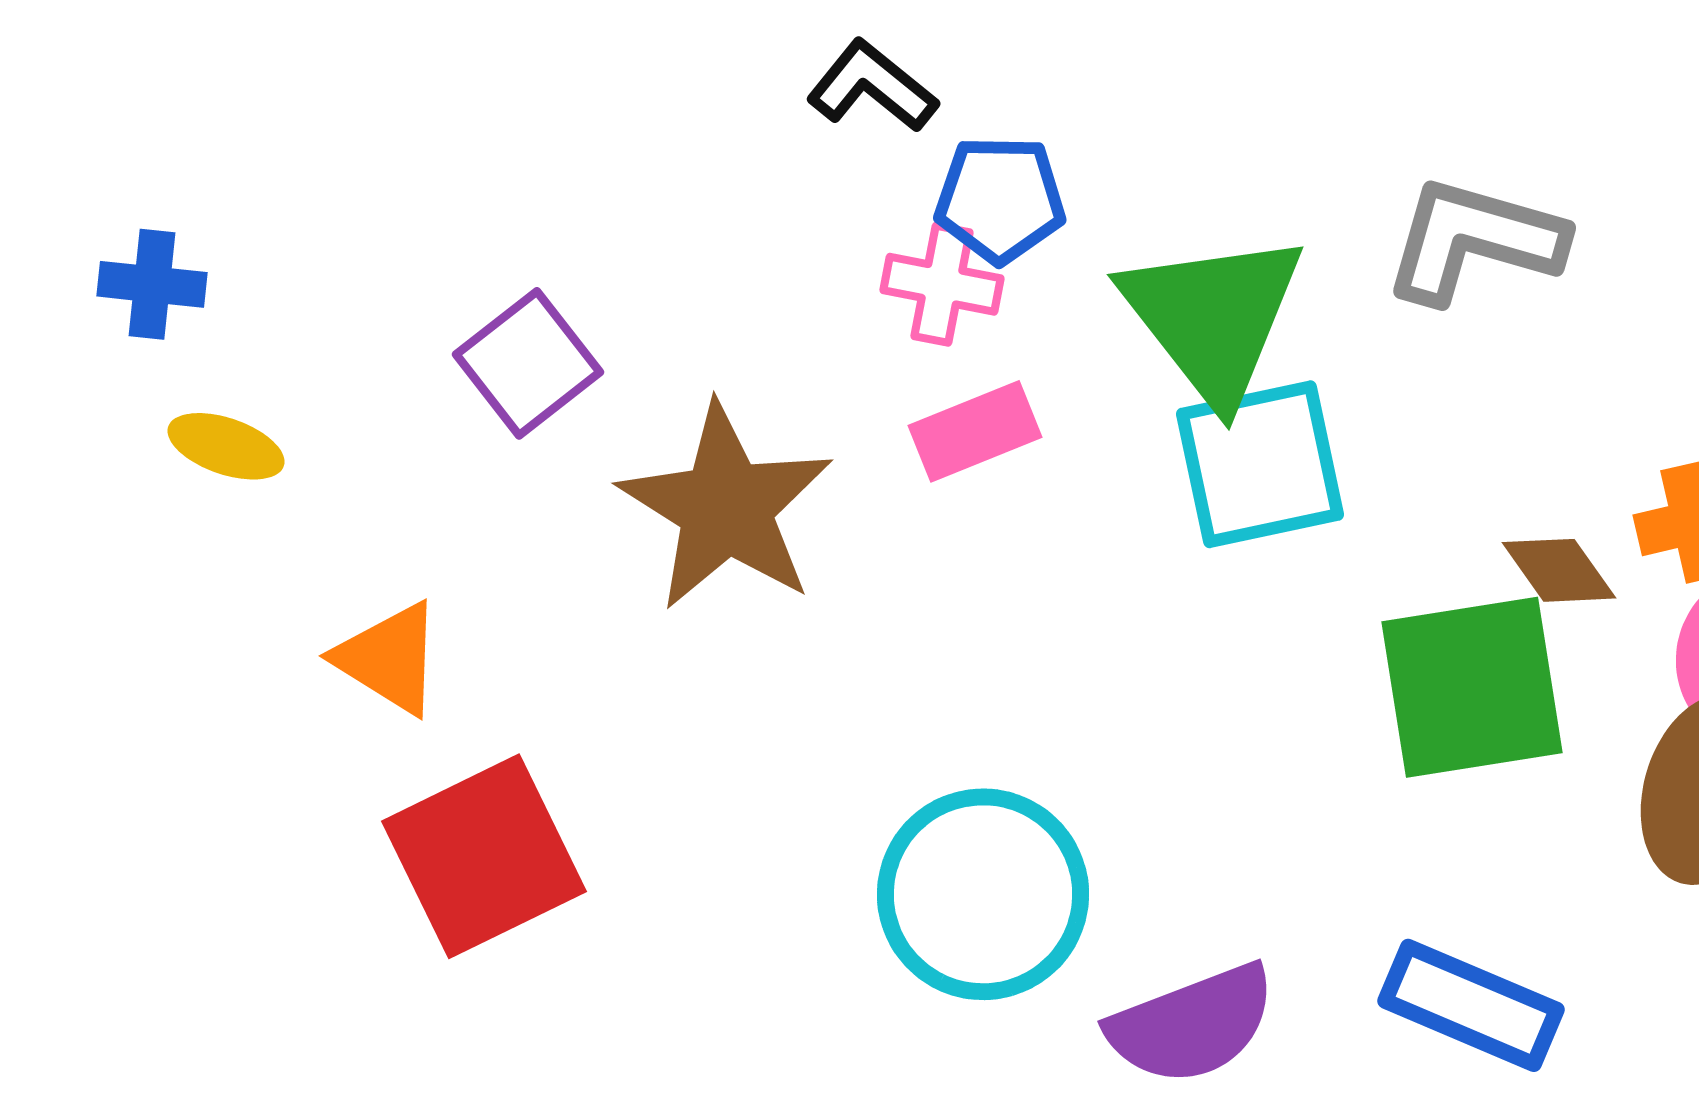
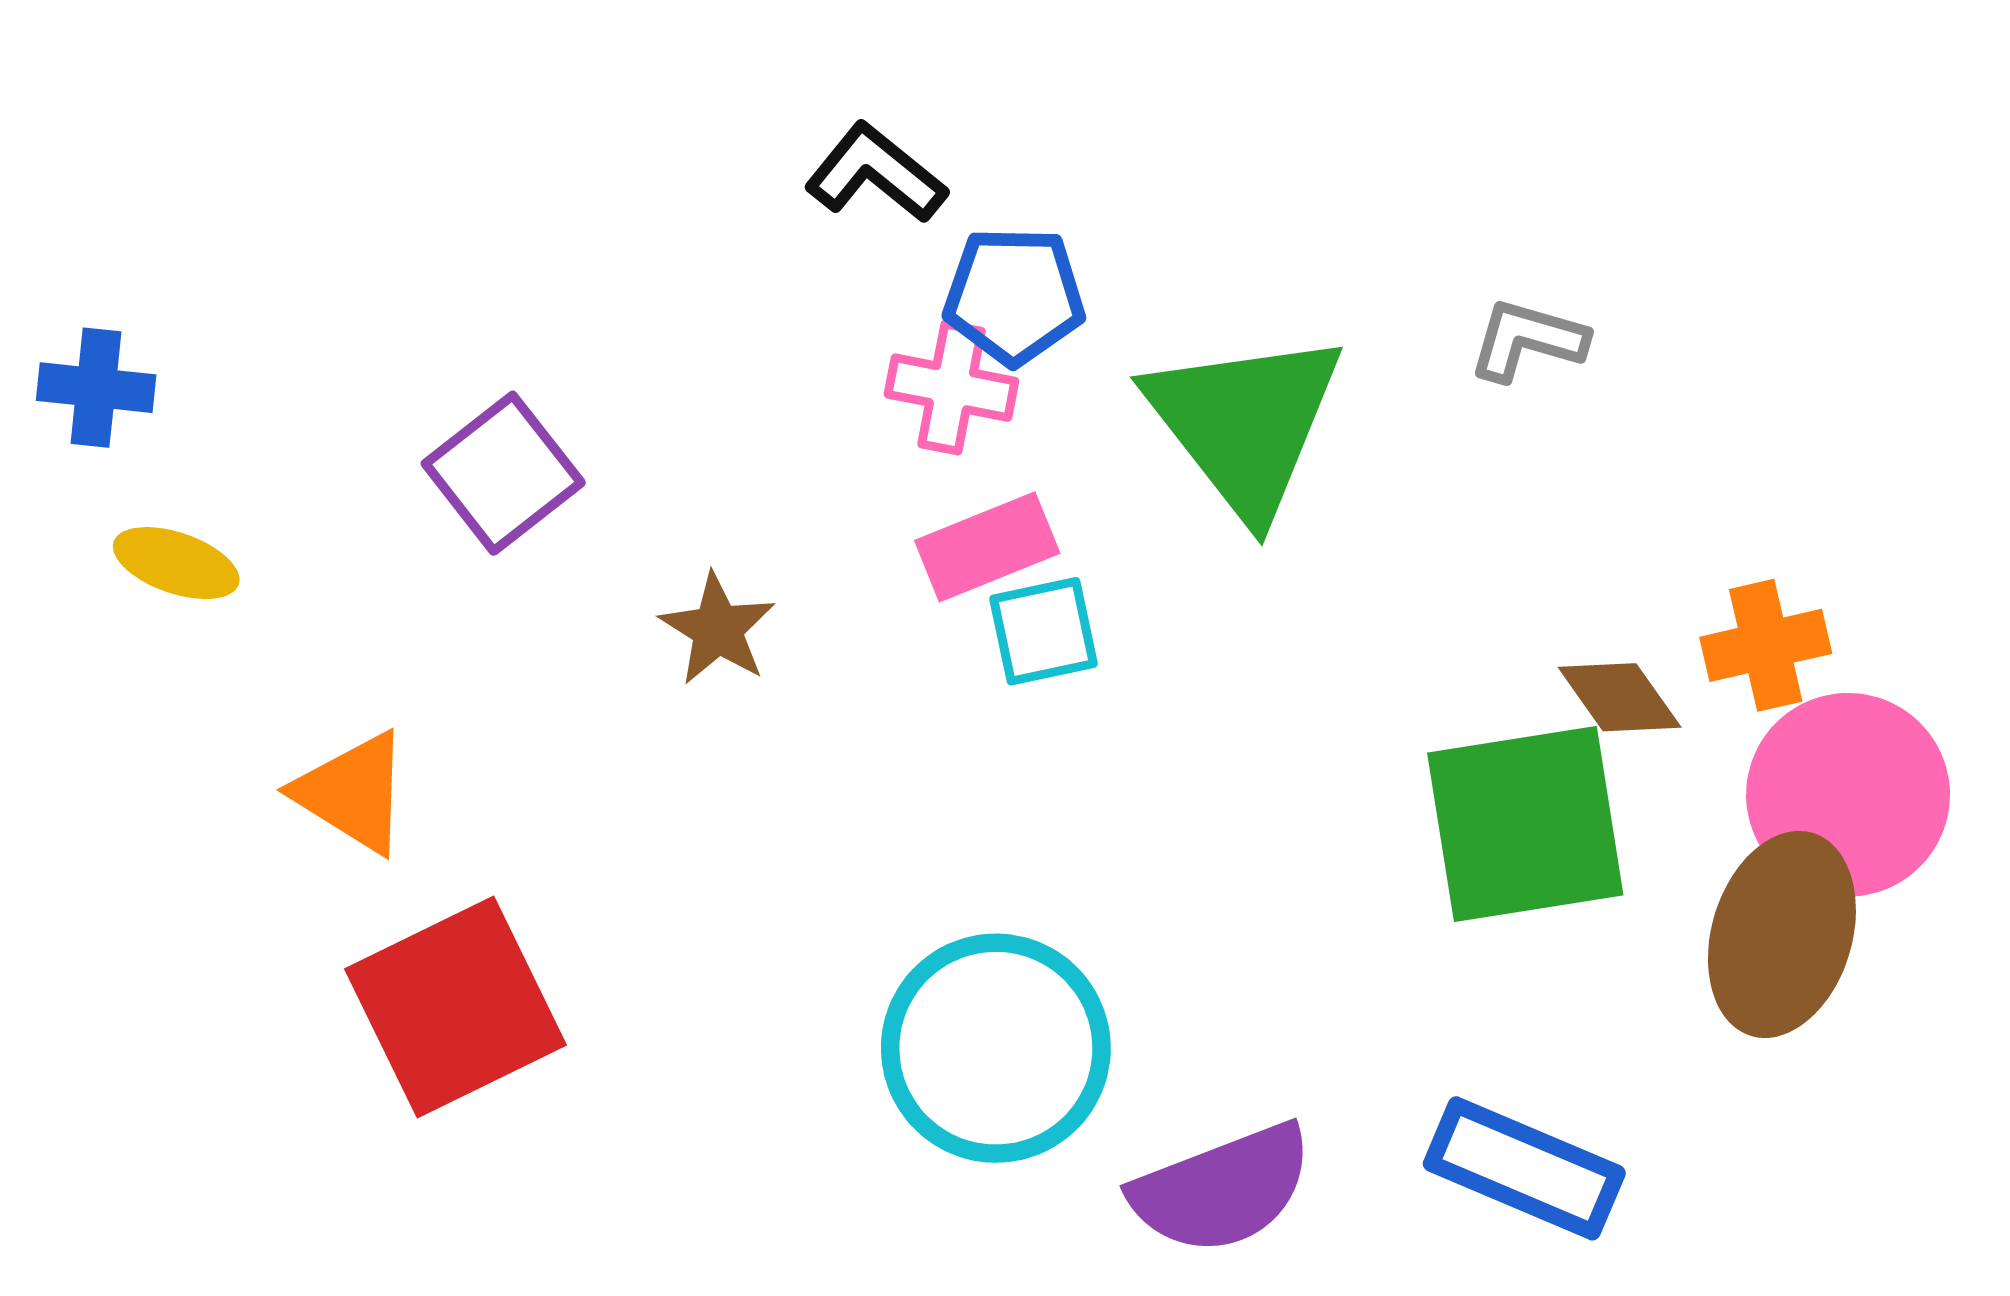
gray L-shape: (1474, 240) -> (1528, 340), size x0.6
cyan square: (1260, 464) -> (1043, 631), moved, size x0.6
brown star: (726, 507) -> (718, 629), size x0.5

